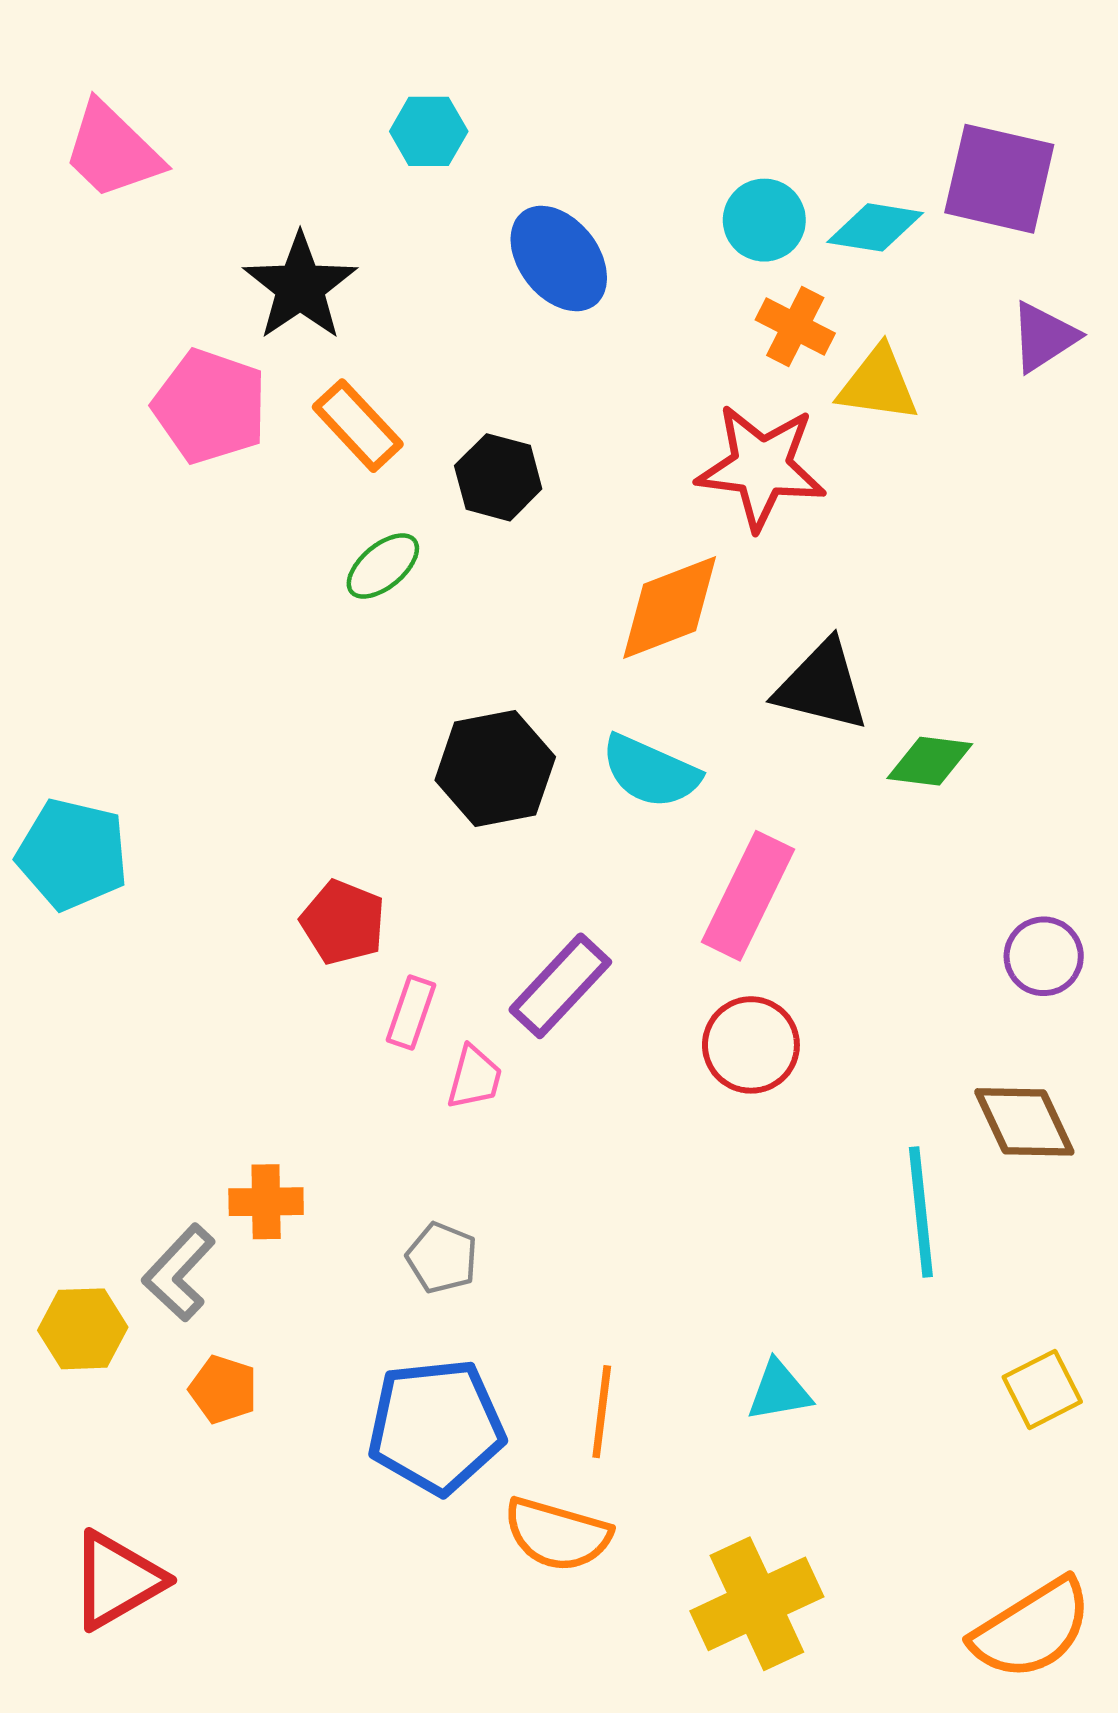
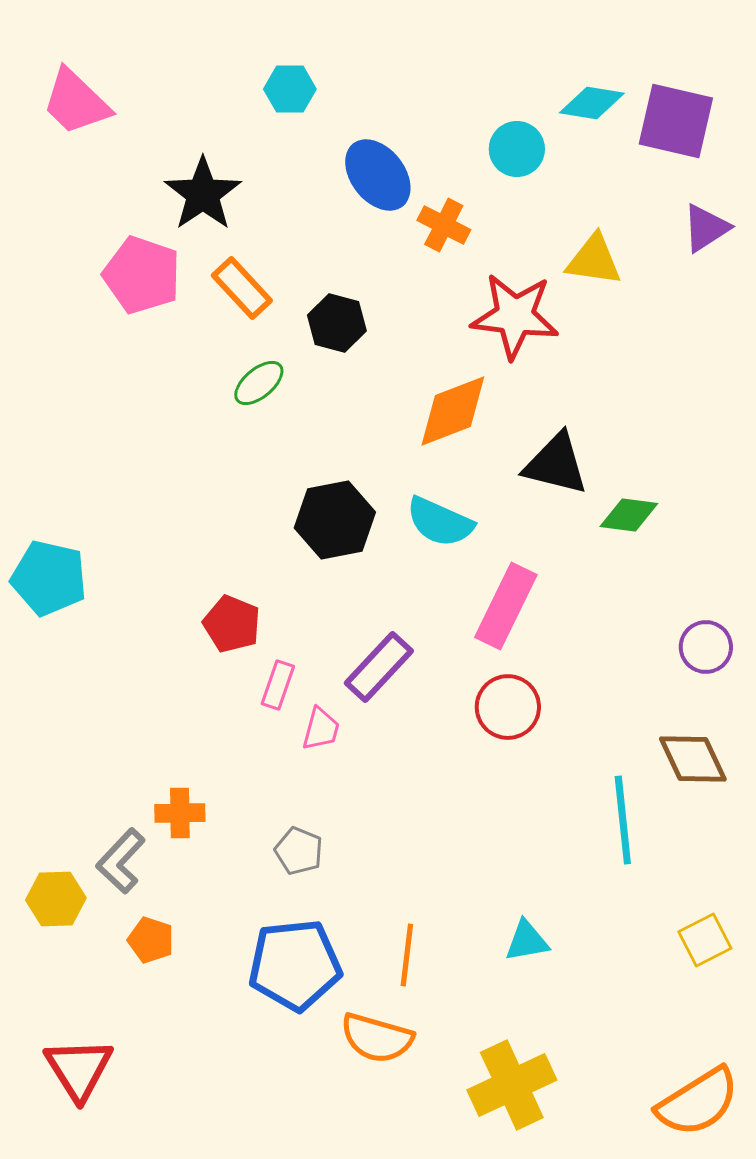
cyan diamond: (875, 227) -> (592, 103), moved
orange cross: (795, 327) -> (444, 225), moved
red triangle: (117, 1580) -> (79, 1069), turned -32

